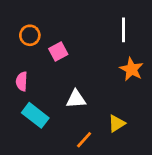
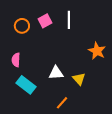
white line: (123, 30) -> (69, 20), moved
pink square: (58, 52) -> (45, 21), moved
yellow triangle: (117, 123) -> (79, 79), moved, turned -40

